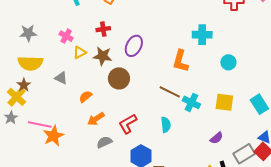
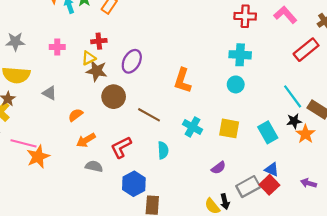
cyan cross: (202, 35) -> (240, 55), moved
pink cross: (66, 36) -> (57, 47), turned -32
yellow triangle: (80, 52) -> (89, 58), moved
brown line: (170, 92) -> (149, 115), moved
gray semicircle: (104, 142) -> (94, 166), turned 35

